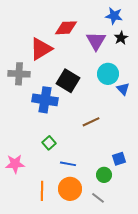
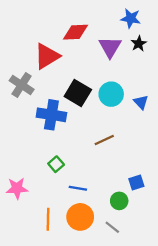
gray cross: (19, 74) -> (22, 85), turned 30
cyan circle: (108, 74) -> (111, 94), moved

